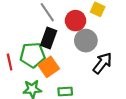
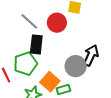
gray circle: (86, 41) -> (76, 66), moved
orange square: (49, 67) -> (50, 82), moved

